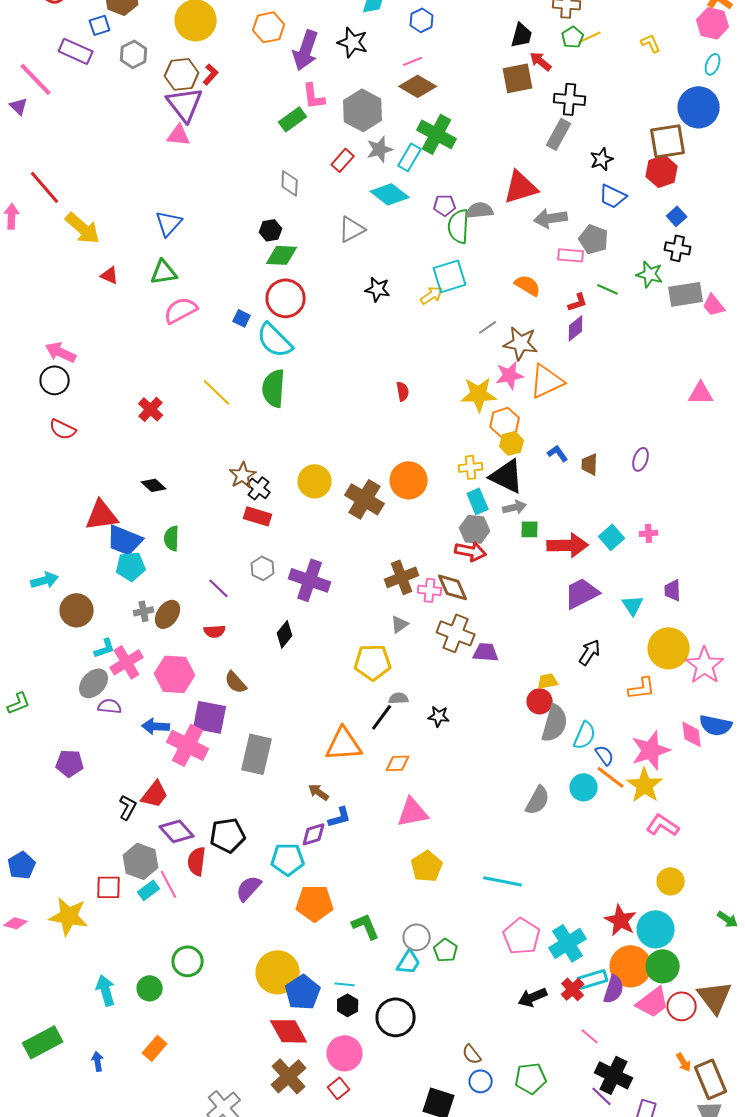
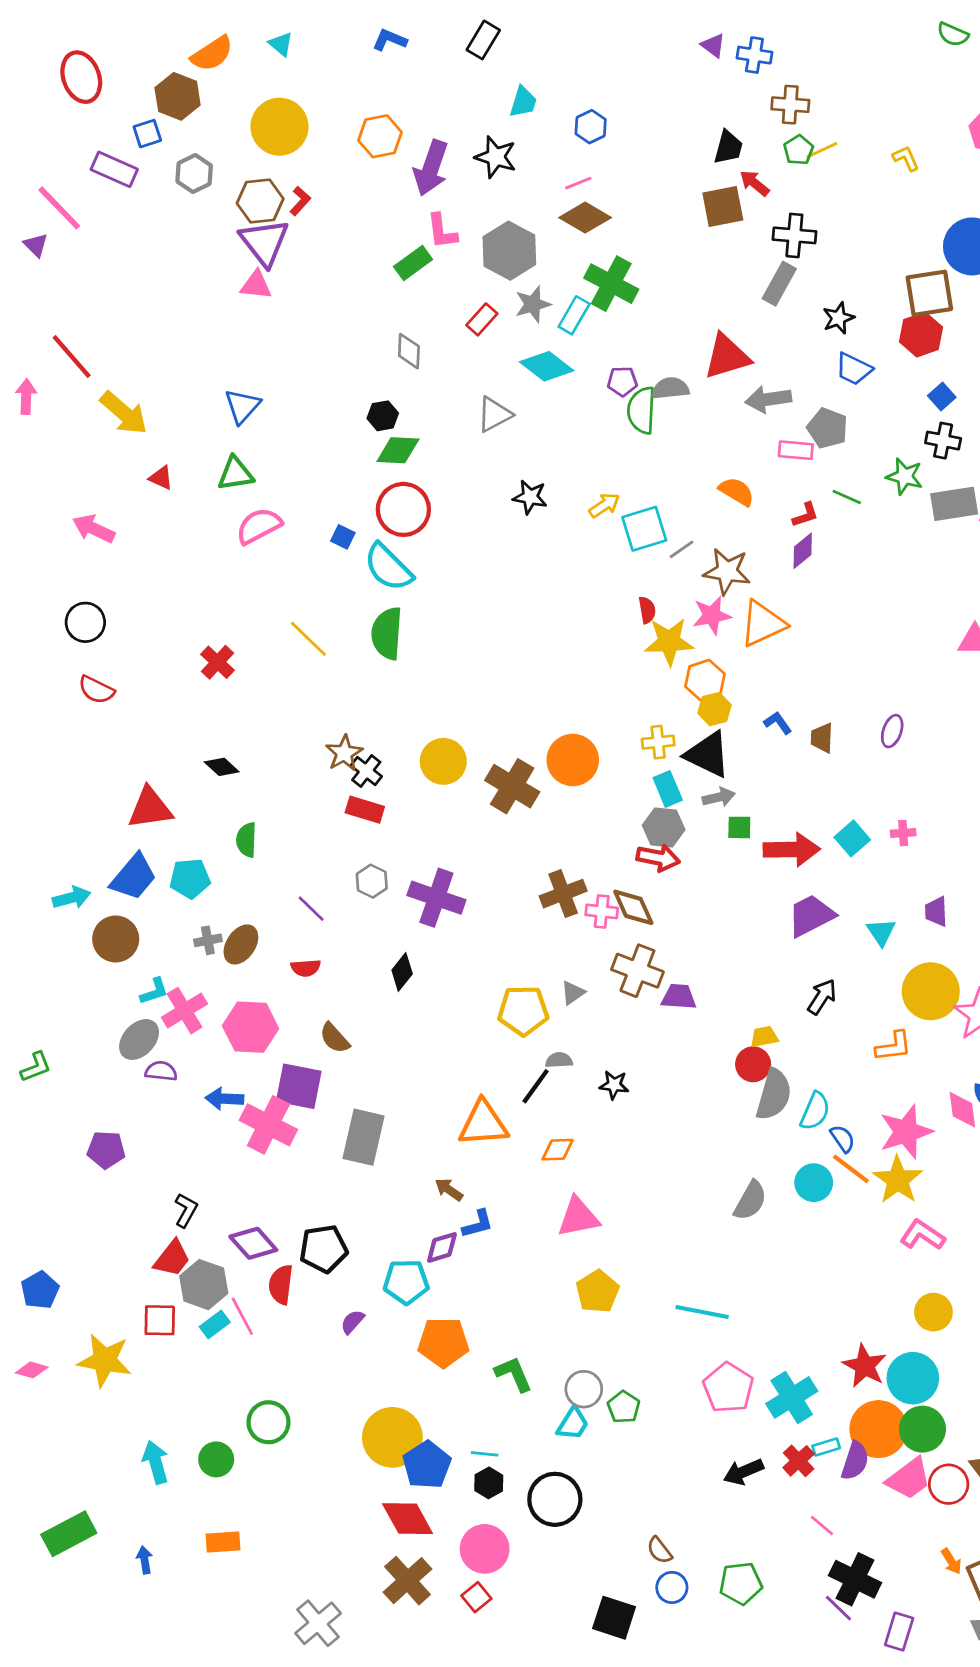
cyan square: (450, 276) -> (644, 529), moved
pink arrow: (61, 352) -> (94, 529), moved
red semicircle: (403, 391) -> (647, 610), moved
blue trapezoid: (125, 540) -> (134, 877), moved, turned -72
gray triangle: (400, 624) -> (573, 993), moved
red trapezoid: (155, 794) -> (172, 1258), moved
purple semicircle: (249, 888) -> (352, 1322), size x0.7
cyan rectangle: (593, 979) -> (826, 1447), size x0.7
orange rectangle: (155, 1048) -> (223, 1542), turned 45

